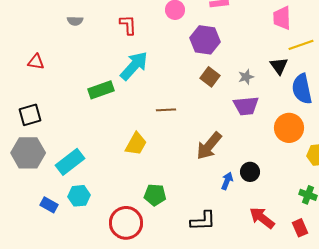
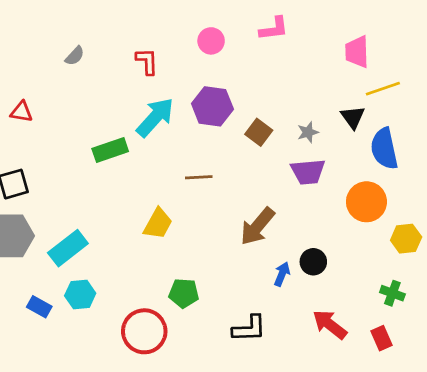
gray semicircle: (75, 21) -> (75, 56), turned -49
purple hexagon: (205, 40) -> (212, 106), moved

